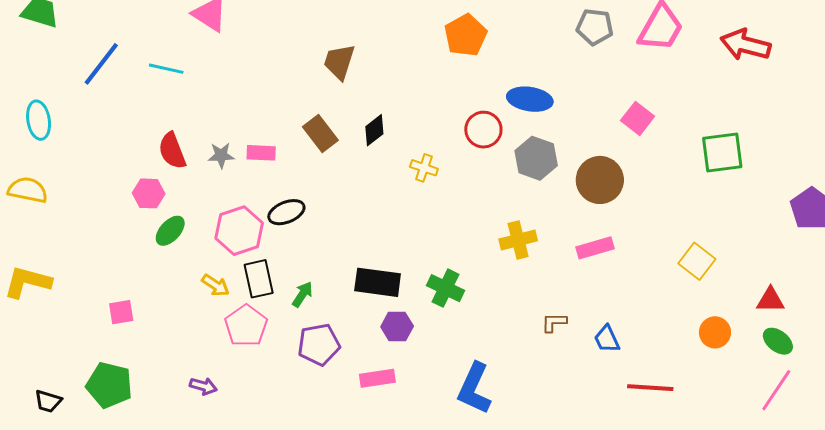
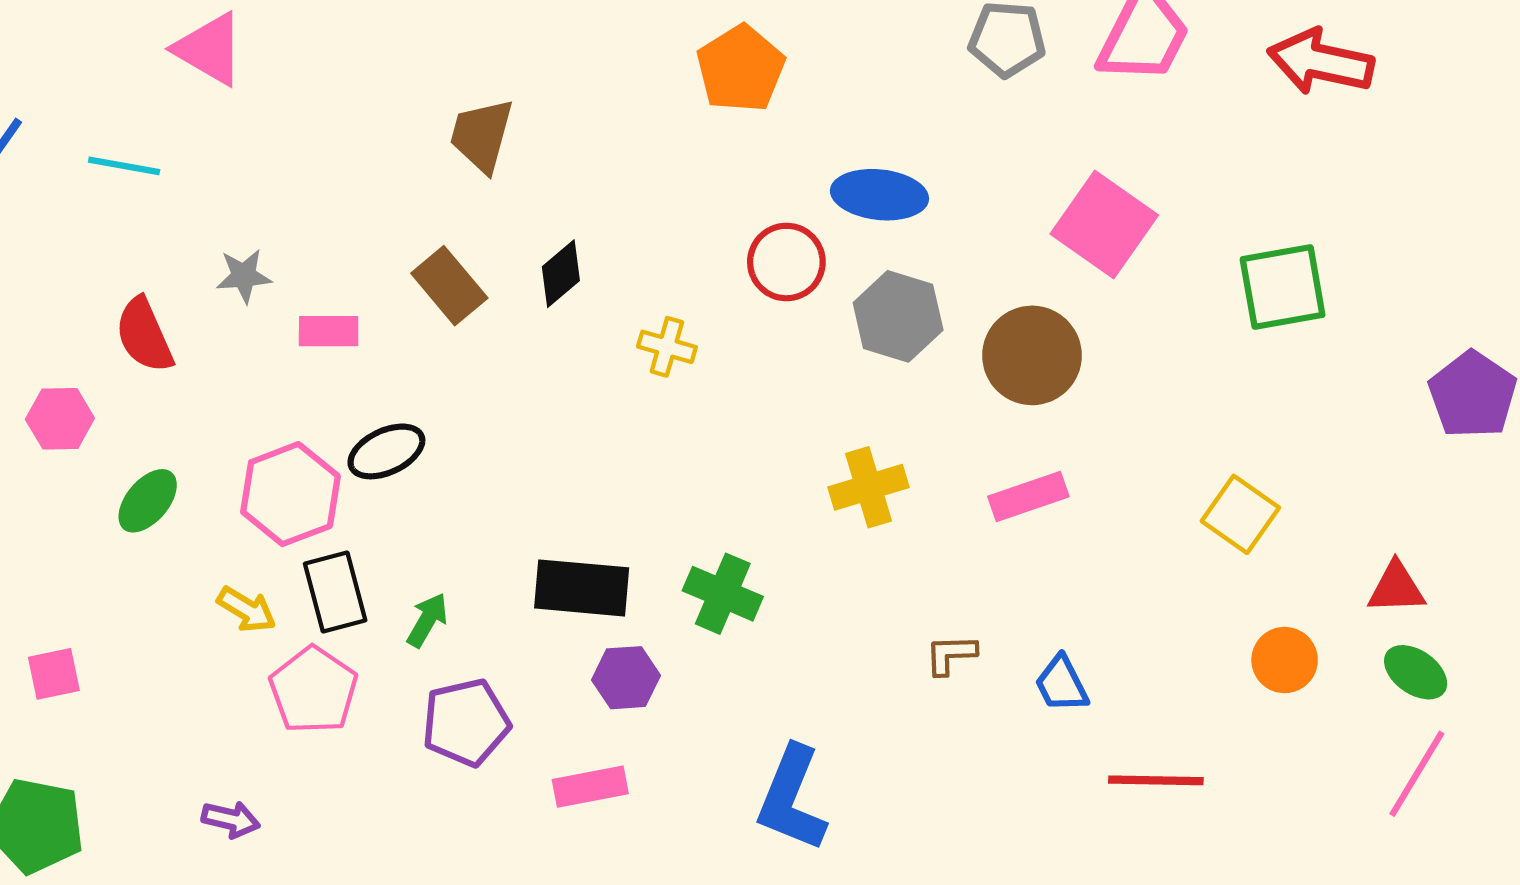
pink square: (638, 118) -> (1104, 225), size x1.5
gray star: (221, 155) -> (244, 276), moved
pink hexagon: (149, 193) -> (60, 419), moved

